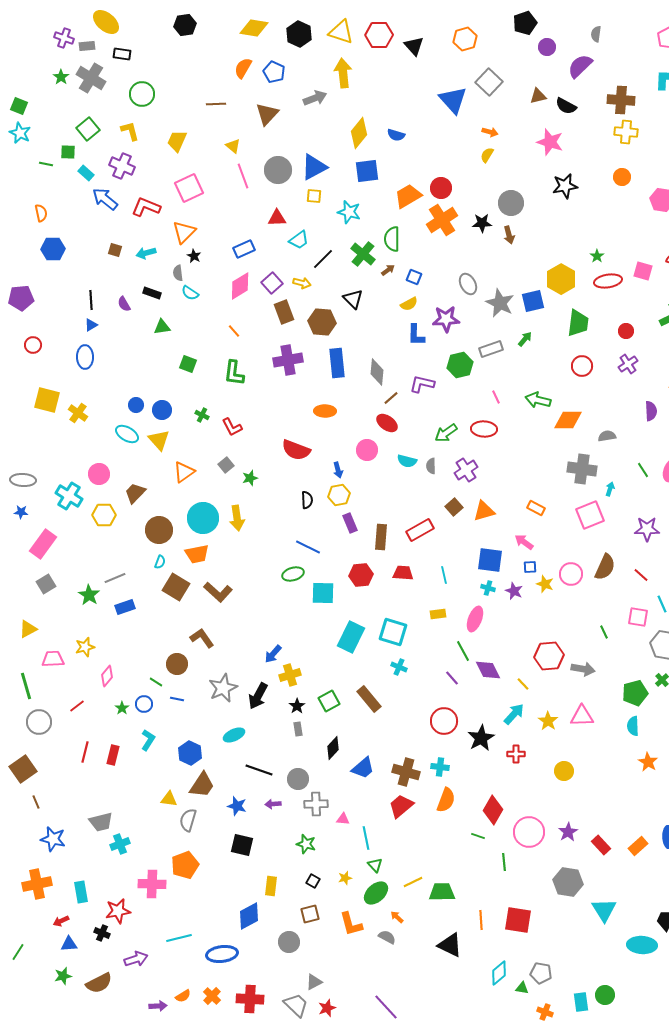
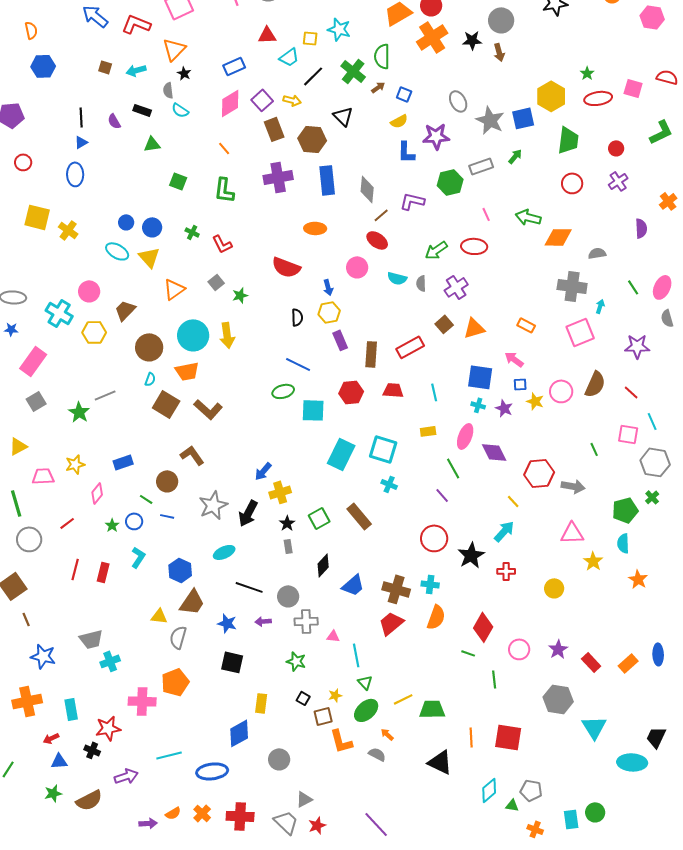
yellow square: (314, 196) -> (310, 38), moved
blue rectangle: (125, 607) -> (123, 462), moved
purple diamond: (488, 670) -> (494, 452), moved
yellow star: (548, 721) -> (593, 561), moved
pink circle: (529, 832) -> (519, 649), size x0.7
brown square: (310, 914) -> (323, 716), moved

